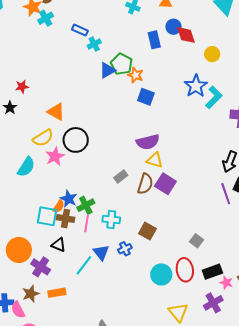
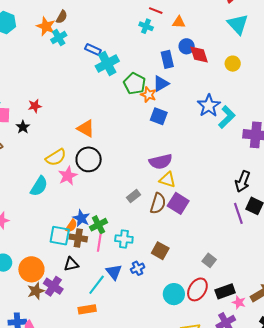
cyan cross: (94, 44) -> (107, 64), size x1.6
yellow circle: (212, 54) -> (233, 64), moved
blue triangle: (107, 70) -> (161, 84), moved
orange triangle: (56, 112) -> (86, 128), moved
black triangle: (59, 245) -> (71, 264), turned -35
red ellipse: (185, 270) -> (197, 289), turned 40
orange rectangle: (57, 293) -> (87, 309), moved
brown star: (31, 294) -> (36, 291), moved

